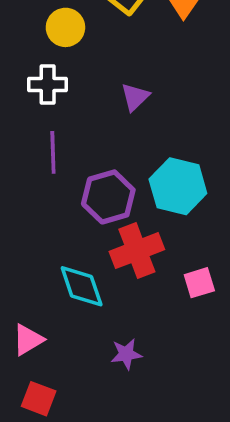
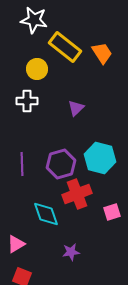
purple line: (53, 152) -> (22, 164), moved

